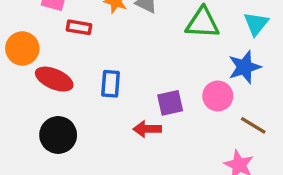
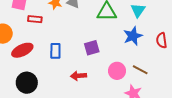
red ellipse: (54, 79) -> (22, 50), turned -45
pink circle: (218, 96) -> (117, 71), moved
purple square: (170, 103) -> (92, 48), moved

